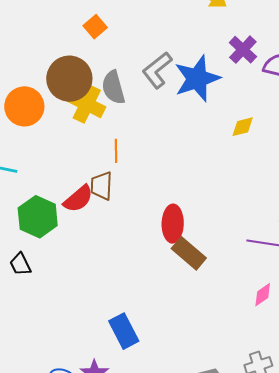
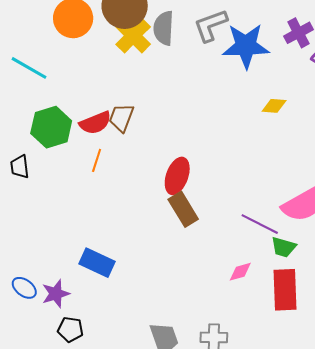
orange line: (116, 151) -> (97, 160), moved
blue rectangle: (124, 331) -> (97, 263), turned -56

